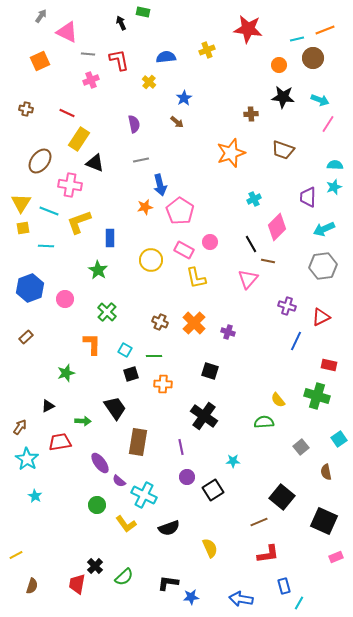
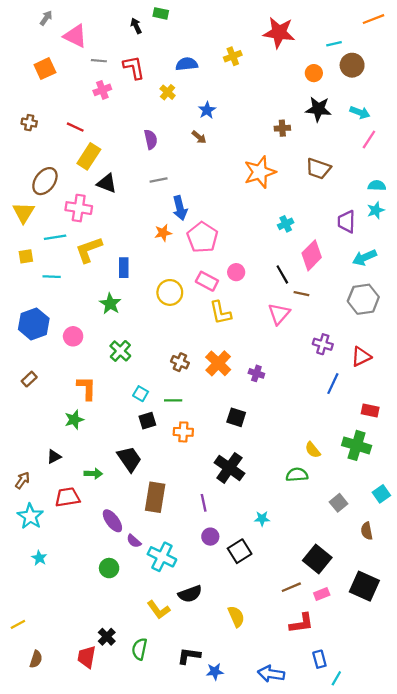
orange line: (325, 30) -> (373, 19), moved
yellow triangle: (21, 203) -> (24, 213), moved
cyan line: (49, 211) -> (55, 237), turned -30
orange L-shape: (92, 344) -> (87, 388), moved
yellow L-shape: (126, 524) -> (159, 610), moved
pink rectangle: (336, 557) -> (322, 594), moved
green semicircle: (124, 577) -> (139, 649), turned 144

